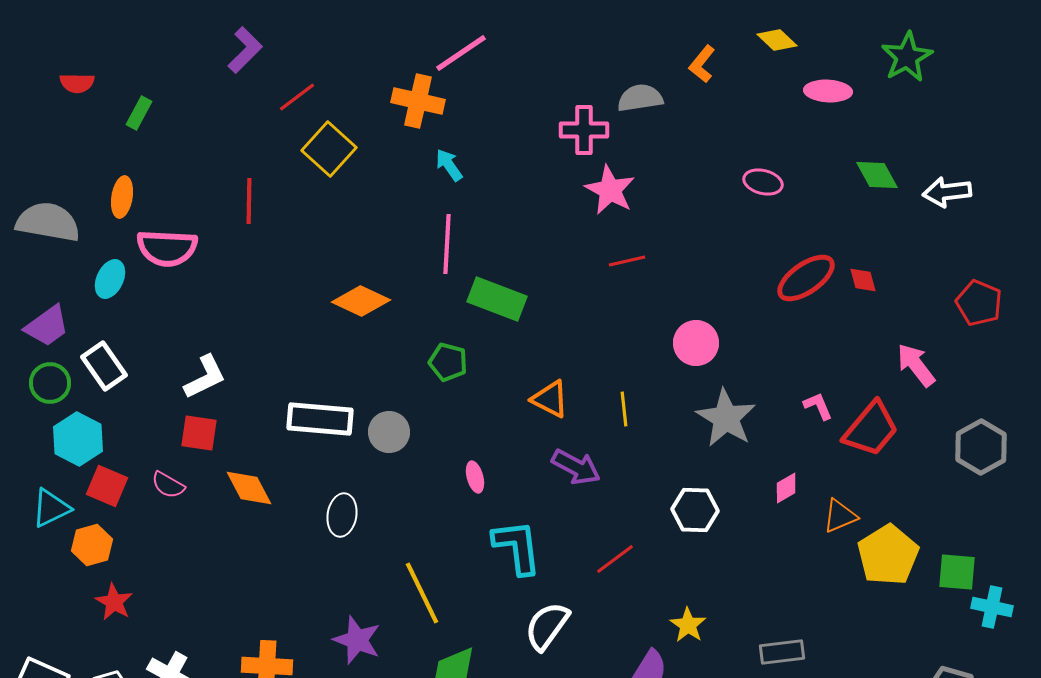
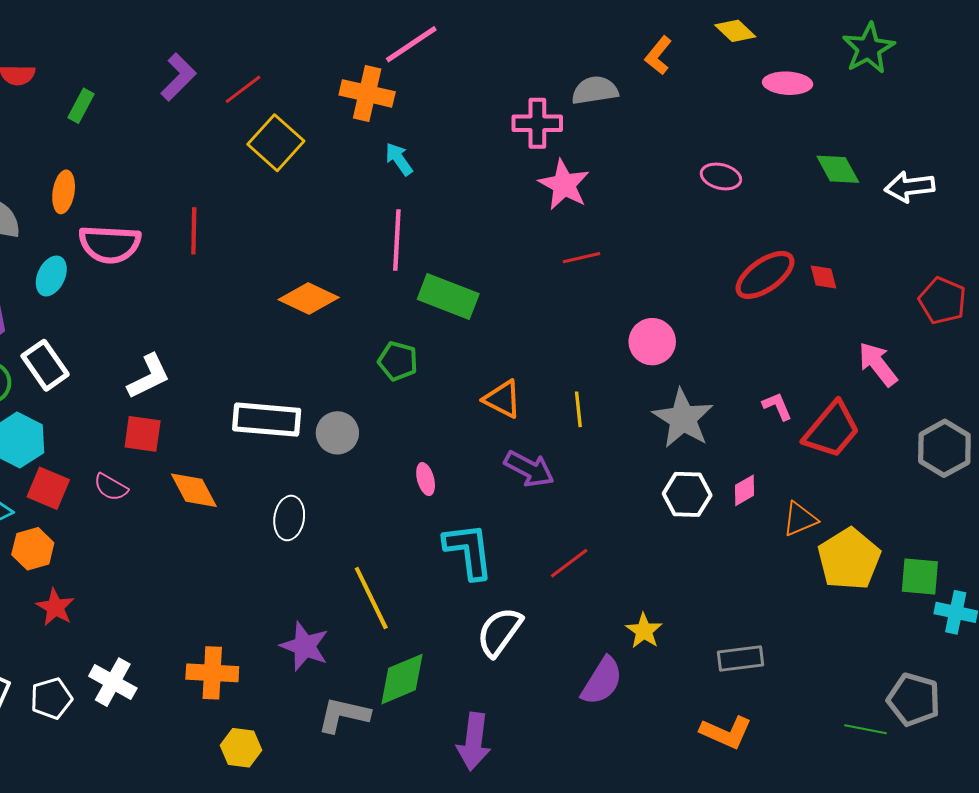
purple L-shape: (245, 50) -> (178, 77), moved
red line: (249, 201) -> (194, 231), moved
white hexagon: (695, 510) -> (687, 494), moved

